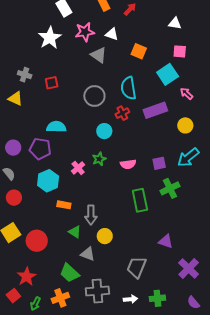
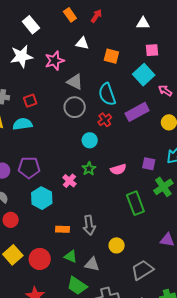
pink star: (85, 32) -> (55, 61), moved
white star: (50, 38) -> (22, 56), turned 30
gray triangle: (99, 55) -> (75, 82), moved
cyan semicircle: (56, 127) -> (23, 124), moved
purple square: (159, 163) -> (149, 164), turned 32
orange rectangle: (64, 205) -> (63, 229), moved
green triangle: (75, 232) -> (71, 256), moved
yellow circle: (105, 236) -> (117, 245), moved
gray trapezoid: (137, 267) -> (142, 270), turned 45

